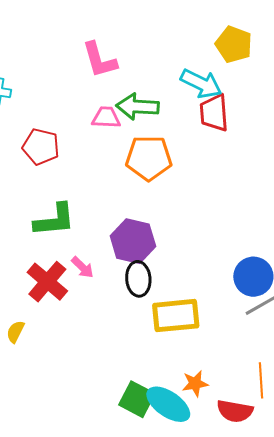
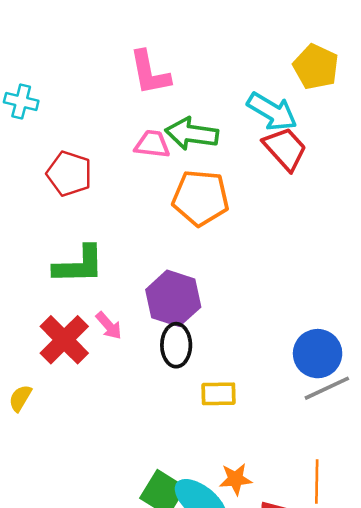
red trapezoid: (214, 113) -> (285, 149), turned 138
yellow rectangle: (176, 316) -> (218, 394), size x0.6

